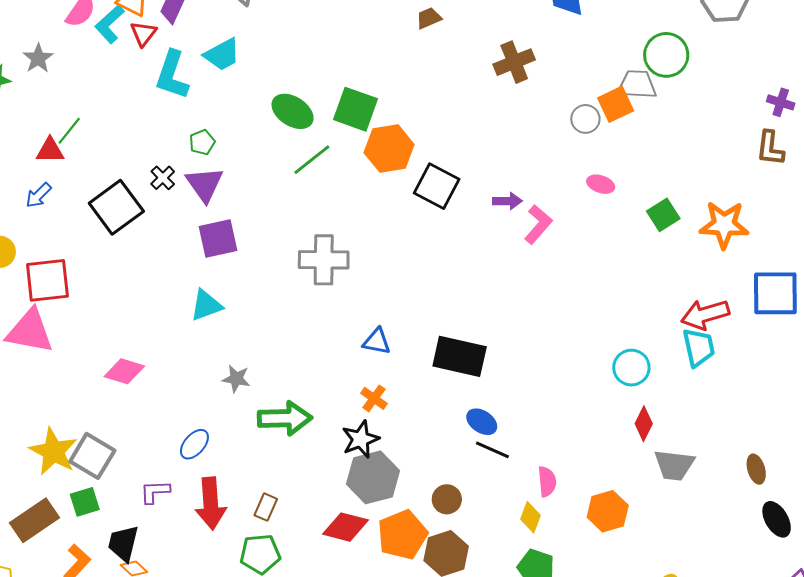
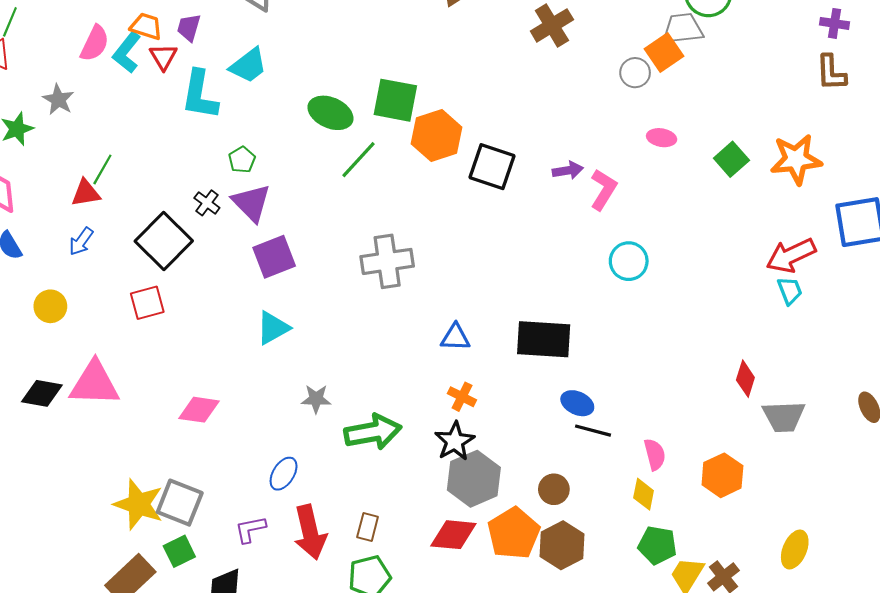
red square: (47, 280) -> (147, 303), moved, size x0.7
cyan trapezoid: (699, 347) -> (790, 291), size x0.7
cyan circle: (631, 368) -> (629, 261), moved

